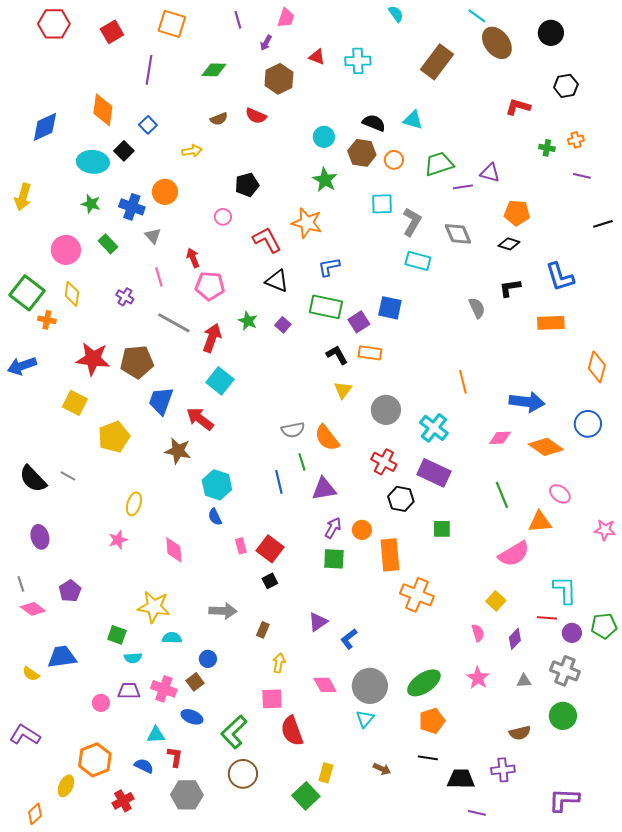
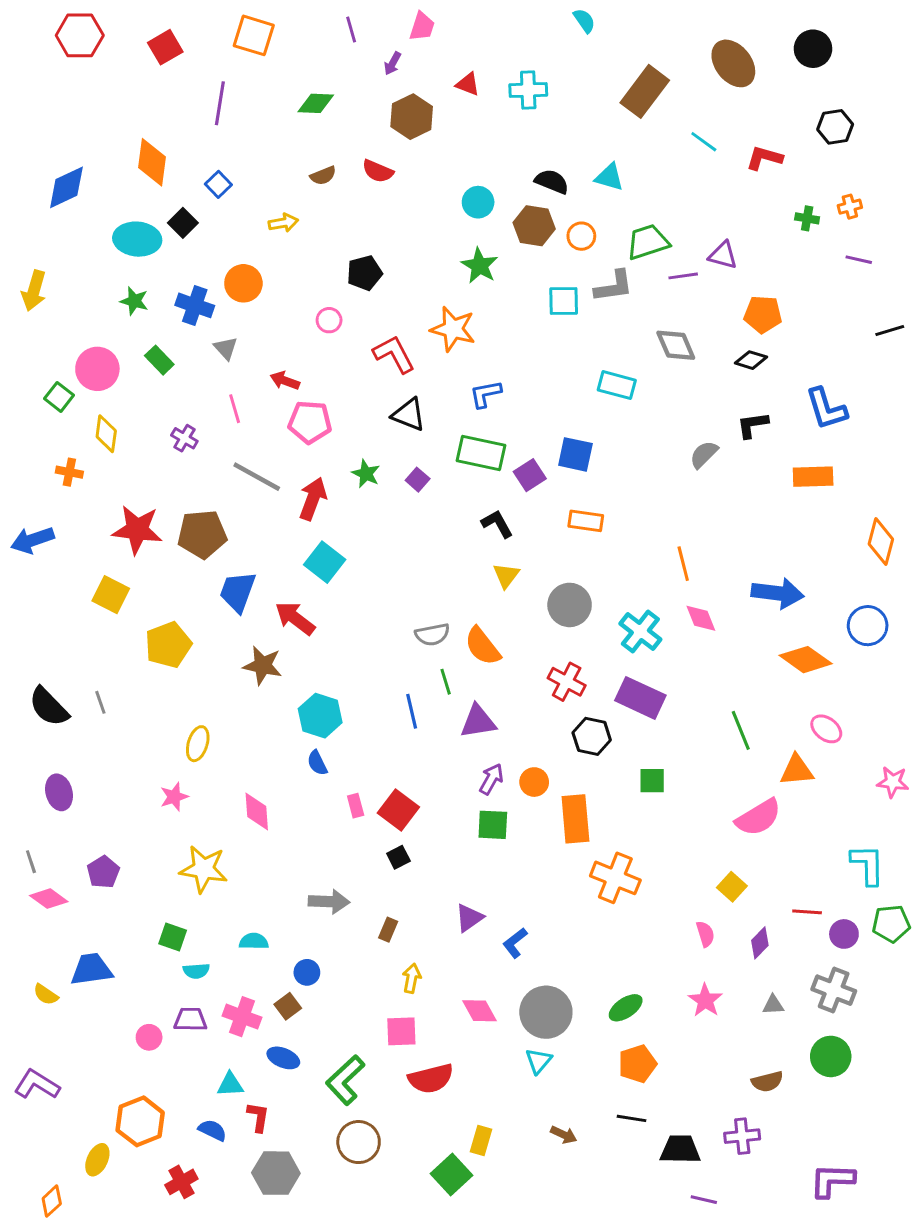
cyan line: (477, 16) -> (704, 142), moved
gray L-shape: (412, 222) -> (614, 286), moved, turned 52
red arrow: (193, 258) -> (285, 381), turned -48
green square: (27, 293) -> (59, 397), moved, size x0.6
gray semicircle: (477, 308) -> (704, 454), turned -110
orange rectangle: (370, 353) -> (586, 521), moved
pink diamond: (500, 438) -> (701, 618), moved, turned 70
gray line: (68, 476) -> (100, 702), turned 42
cyan L-shape: (565, 590) -> (868, 865), moved
yellow star: (154, 607) -> (204, 869), moved
green ellipse: (424, 683) -> (626, 1008), size x0.7
red semicircle: (292, 731) -> (431, 1079), turned -84

